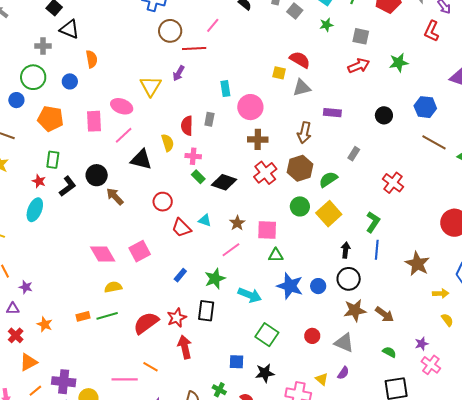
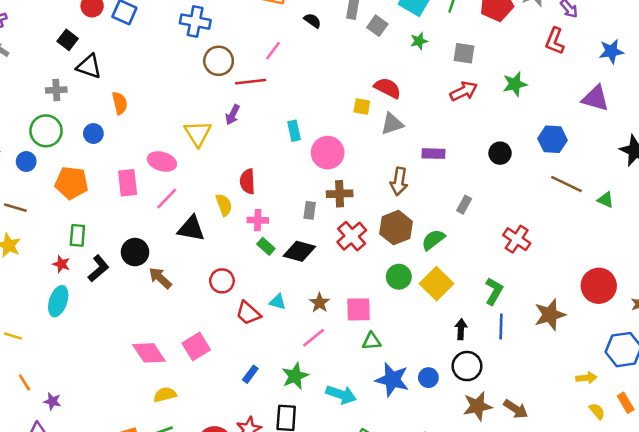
gray rectangle: (209, 119) -> (310, 210), moved
brown star: (417, 264) -> (550, 315), moved, turned 30

